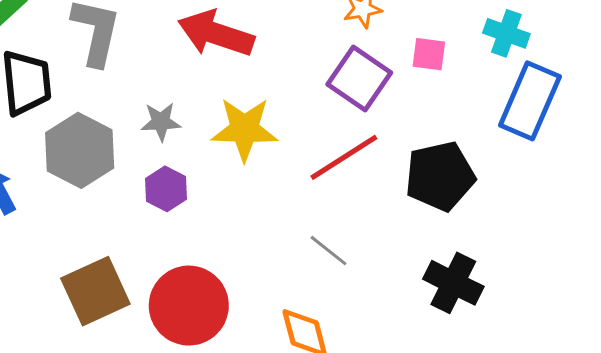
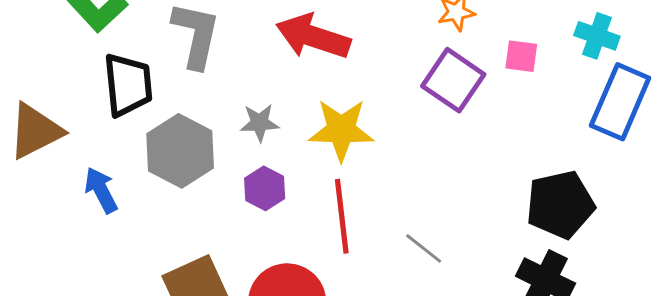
red line: (344, 157) -> (342, 216), moved, turned -64
black pentagon: (440, 176) -> (560, 205), moved

